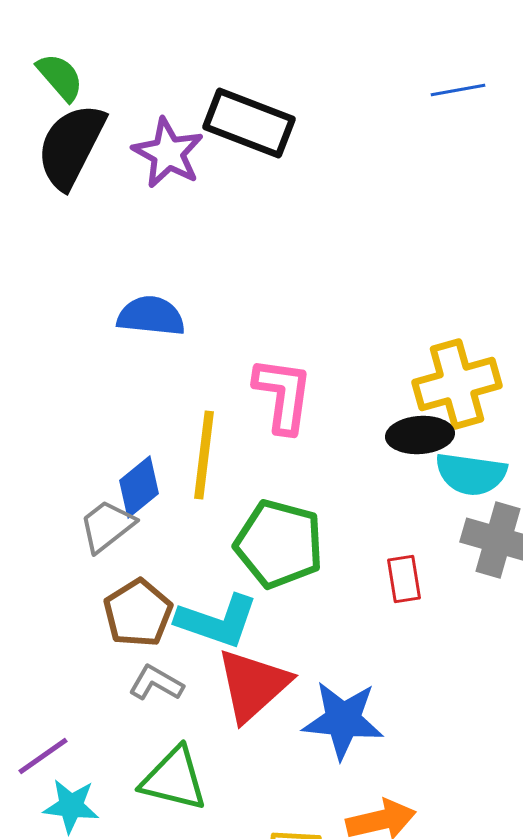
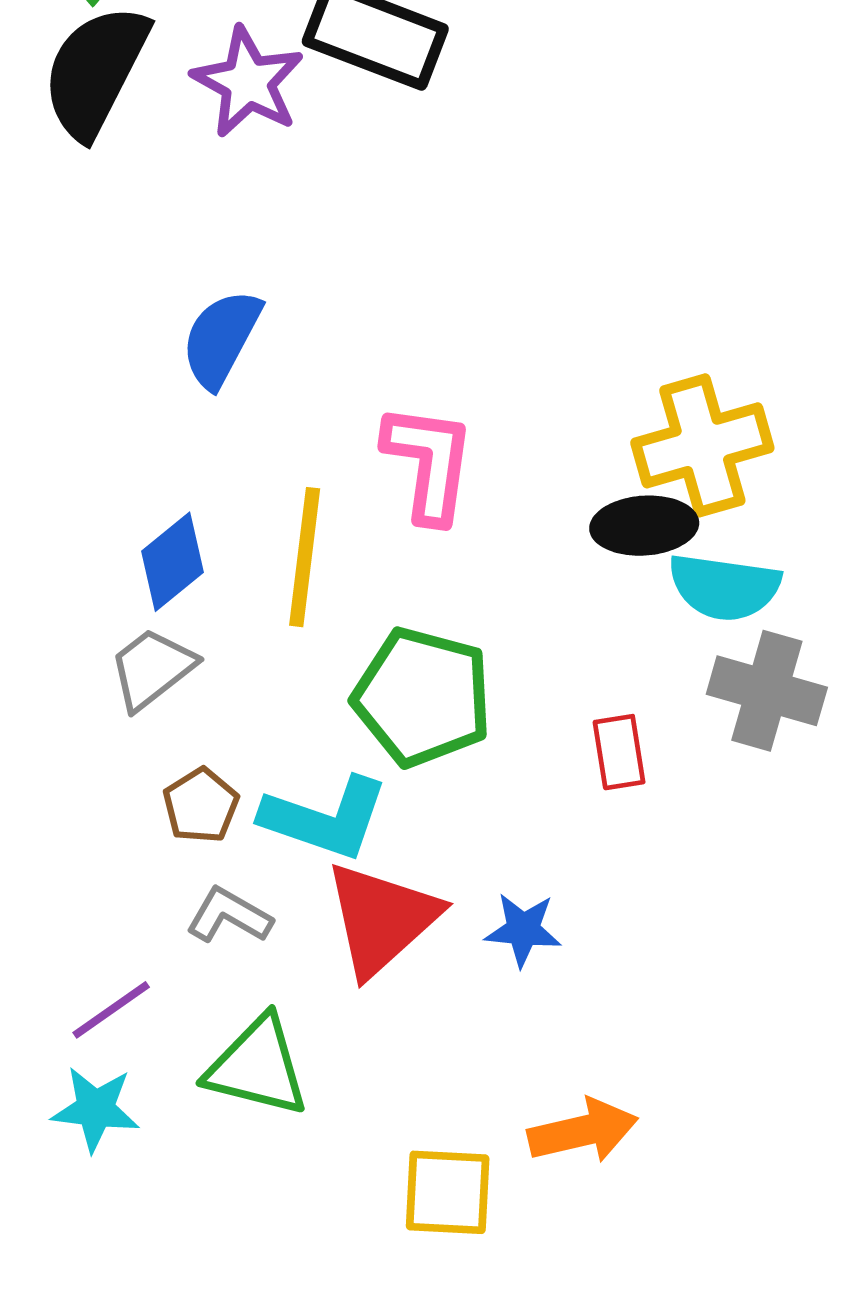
blue semicircle: (151, 316) -> (221, 339), turned -68
blue diamond: (139, 487) -> (172, 562), moved
brown pentagon: (138, 613) -> (201, 806), size x0.7
blue star: (343, 720) -> (523, 930), moved, size x0.6
purple line: (43, 756) -> (111, 1010), moved

